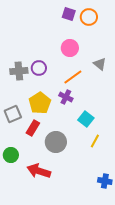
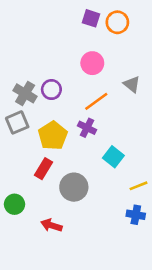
gray cross: (19, 71) -> (25, 93), turned 36
gray square: (13, 114) -> (17, 122), moved
yellow line: (95, 141) -> (138, 186), moved, turned 40
red arrow: (39, 171) -> (51, 225), size x0.7
blue cross: (105, 181) -> (136, 215), moved

